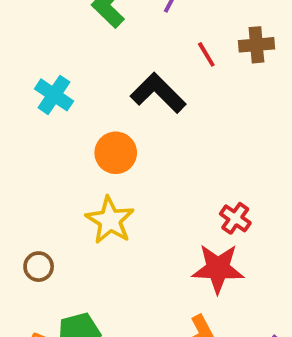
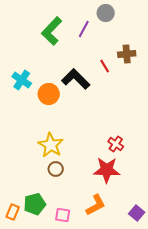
red line: (206, 54) -> (105, 66), moved
orange circle: (116, 153) -> (49, 94), moved
brown circle: (39, 267) -> (56, 169), moved

